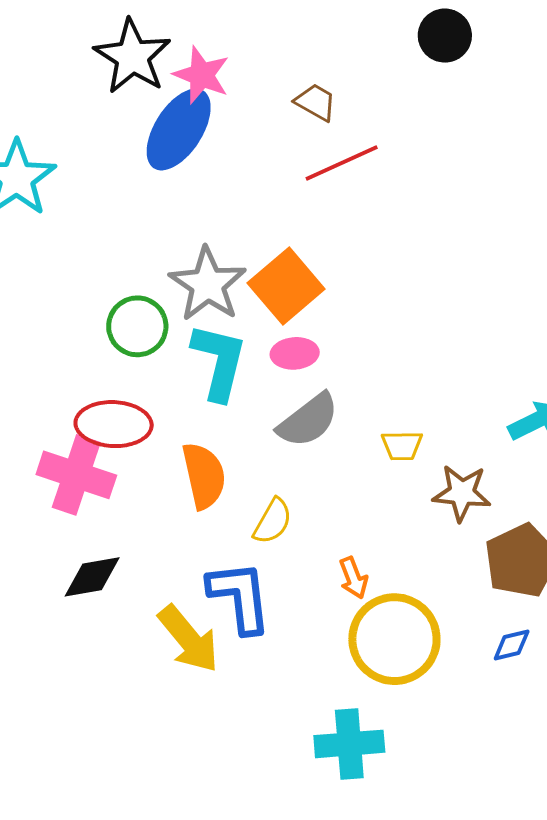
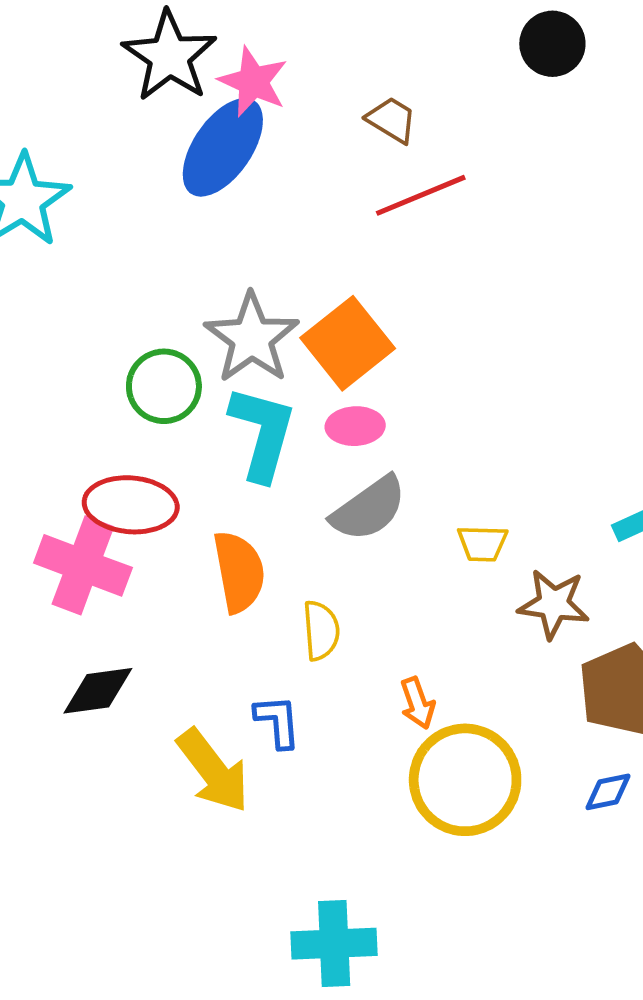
yellow semicircle: (273, 521) -> (321, 630), turned -36
blue L-shape: (240, 597) -> (278, 721), size x0.6
cyan cross: (349, 744) -> (334, 944), moved

